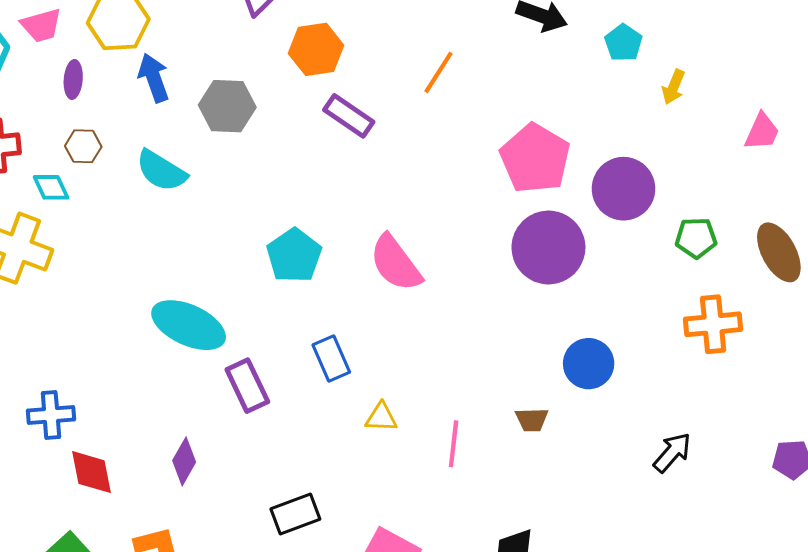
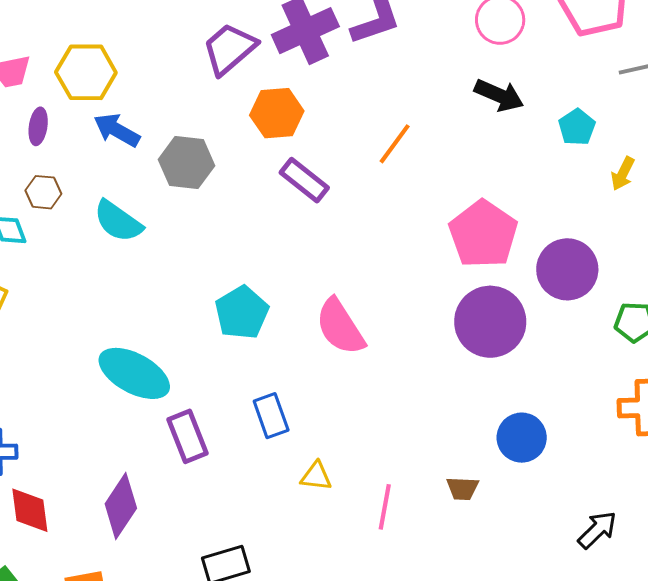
blue arrow: (154, 78) -> (117, 130), turned -45
purple diamond: (184, 461) -> (121, 506), size x1.4

